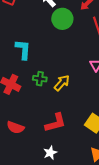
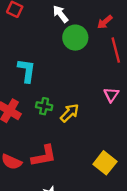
red L-shape: (55, 123) -> (44, 156), moved

